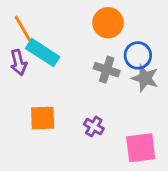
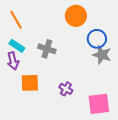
cyan rectangle: (43, 53) -> (17, 46), moved, size x0.7
purple arrow: (18, 63) -> (13, 61), moved
gray cross: (107, 70) -> (47, 49), moved

